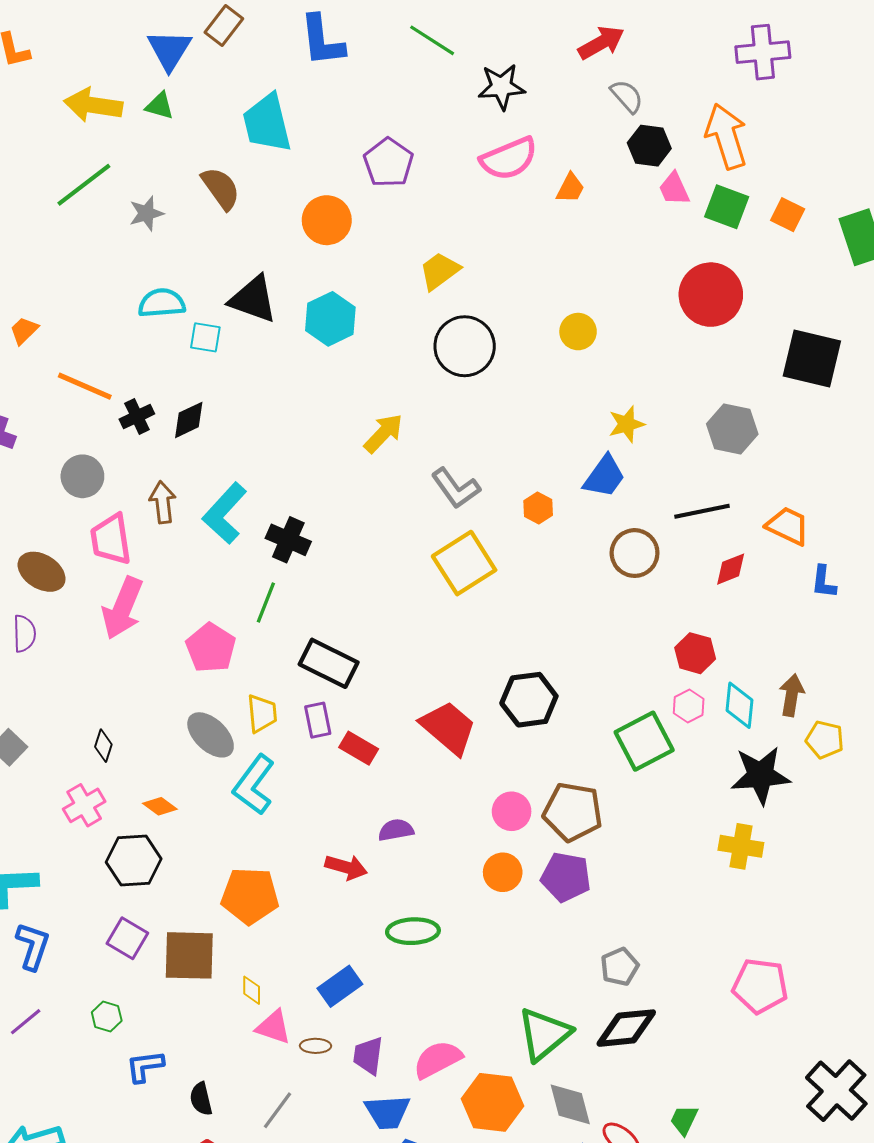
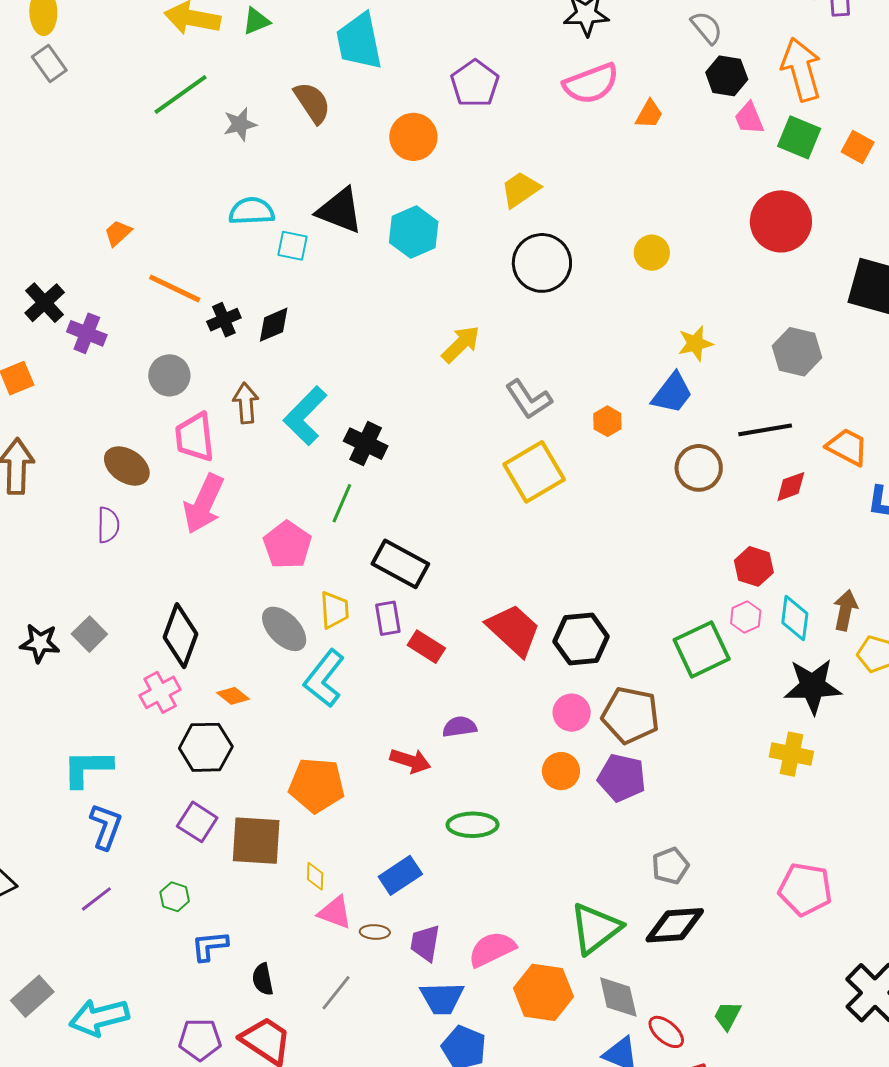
green triangle: (160, 106) -> (256, 21), turned -40
black hexagon: (529, 700) -> (581, 639), moved
black diamond: (103, 746) -> (181, 636), size x2.0

